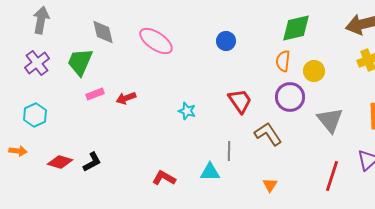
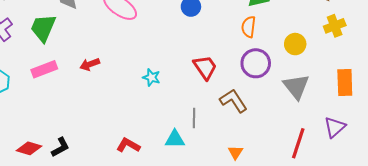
yellow circle: (314, 71) -> (295, 44), moved
pink rectangle: (95, 94) -> (44, 69), moved, size x1.4
red diamond: (60, 162) -> (29, 148), moved
black L-shape: (92, 162) -> (60, 147), moved

